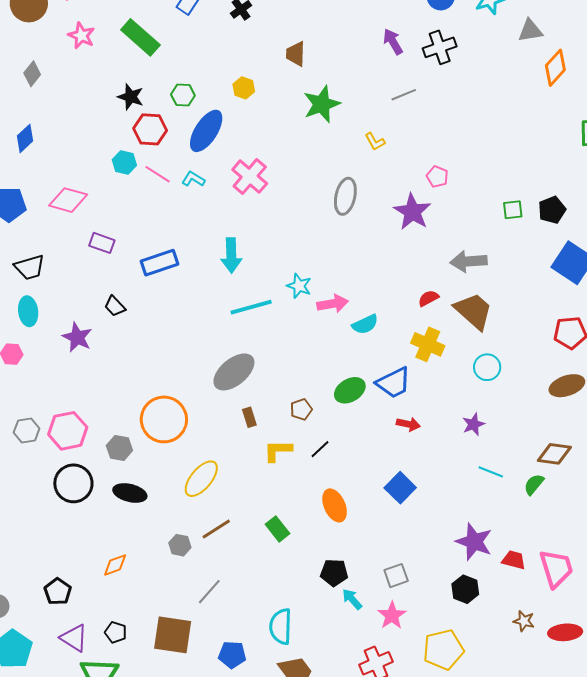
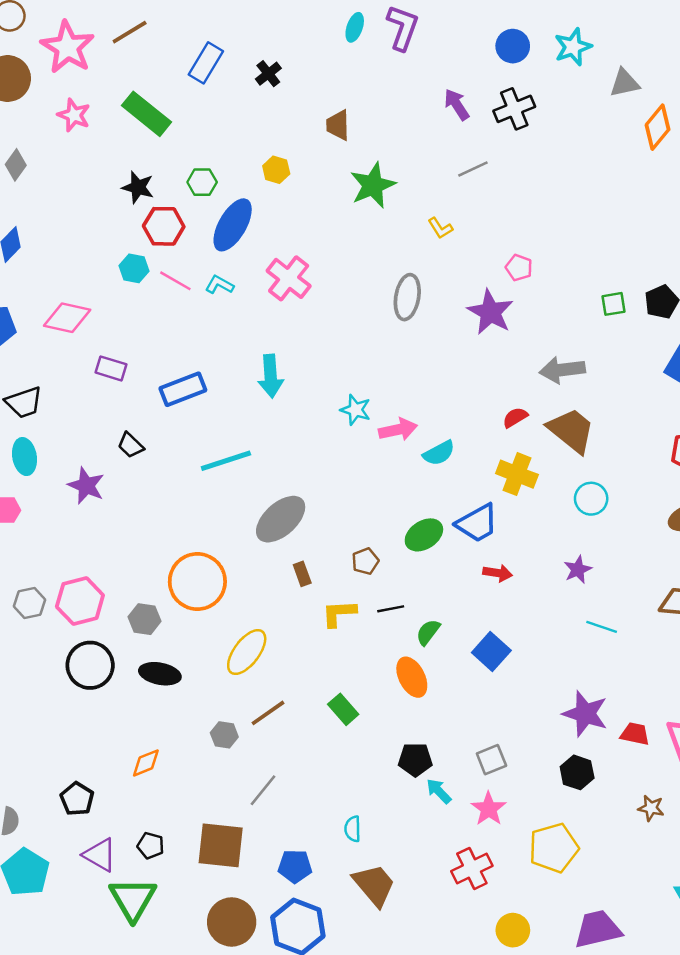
cyan line: (251, 307) -> (226, 461), moved
black line: (320, 449) -> (391, 609), turned 35
green semicircle: (534, 484) -> (428, 632), moved
cyan semicircle: (281, 627) -> (353, 829), size x0.6

